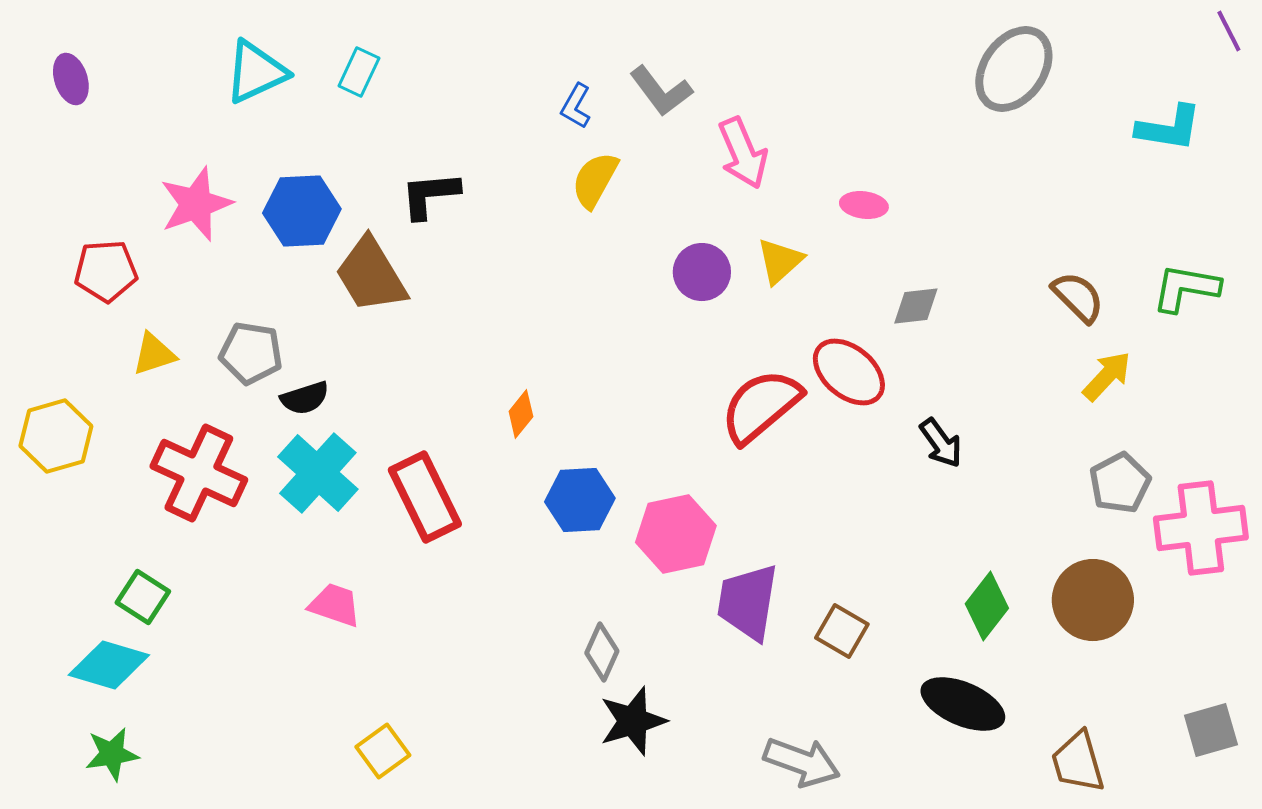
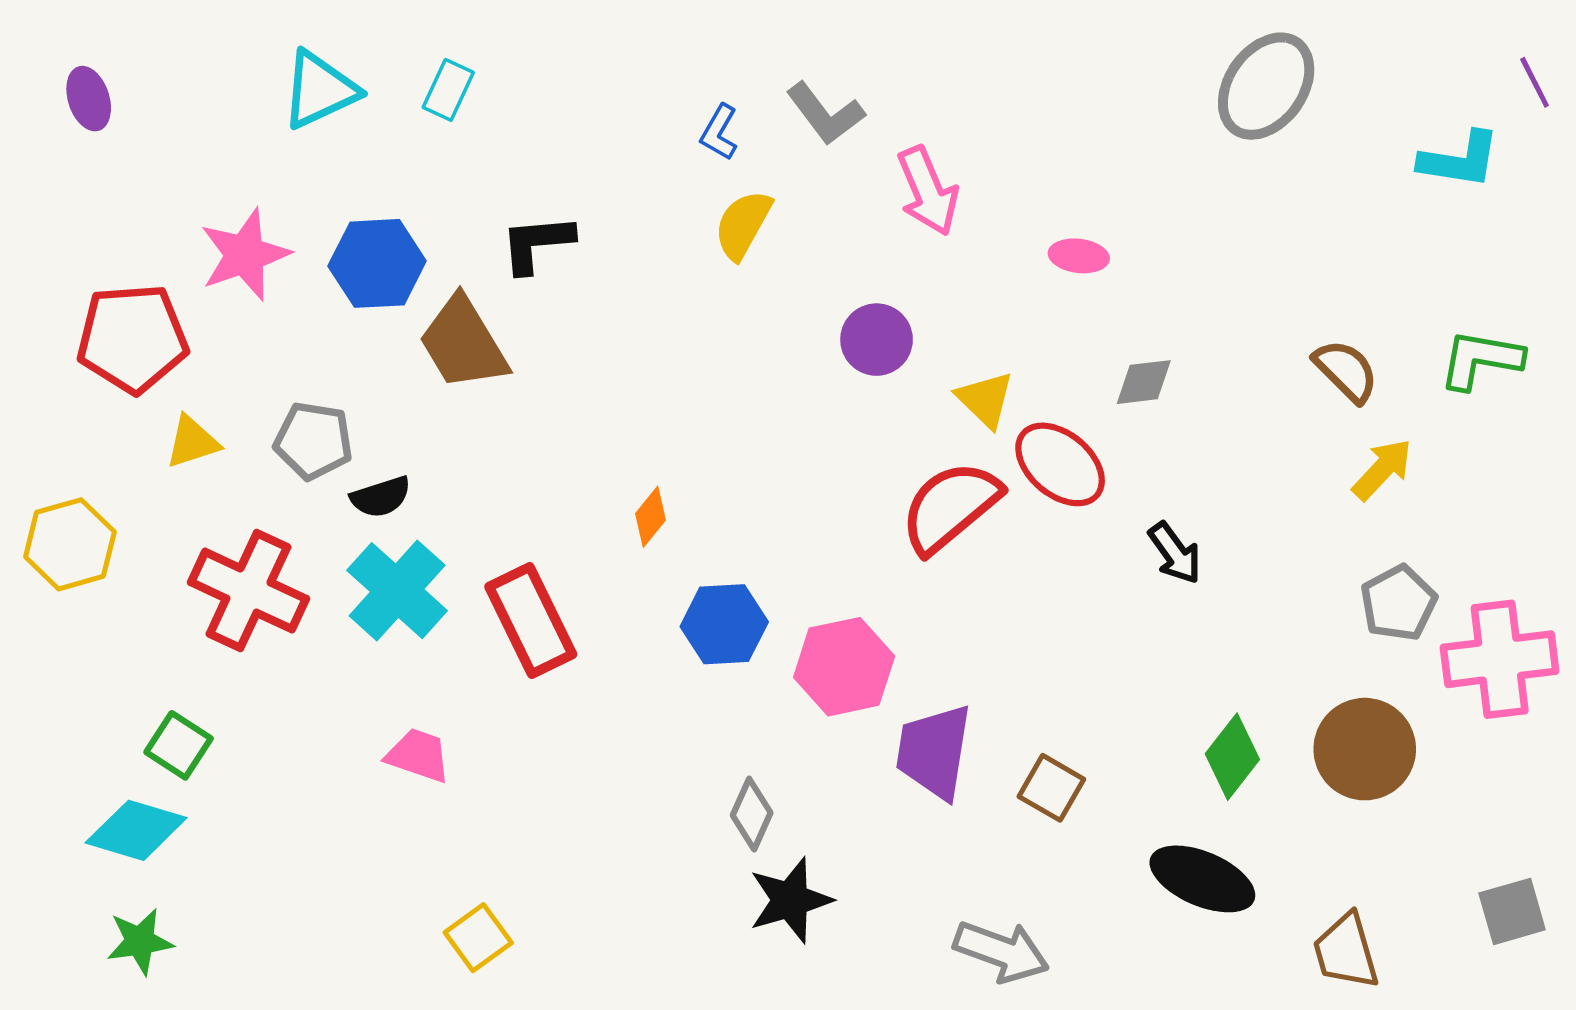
purple line: (1229, 31) -> (1535, 82), moved
yellow triangle: (780, 261) -> (985, 399), moved, turned -34
red pentagon: (106, 271) -> (132, 338), size x1.4

